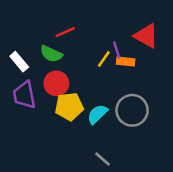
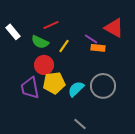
purple line: (117, 50) -> (91, 39), turned -40
yellow line: (104, 59) -> (64, 46), moved
white rectangle: (19, 62) -> (13, 32), moved
purple trapezoid: (24, 95) -> (30, 88), moved

